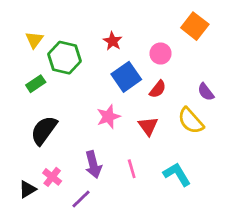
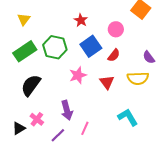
green hexagon: (64, 58) -> (55, 47), moved
green rectangle: (36, 84) -> (25, 51), size x1.6
yellow semicircle: (191, 121) -> (138, 78), turned -50
pink line: (132, 169) -> (85, 128), moved, turned 40

